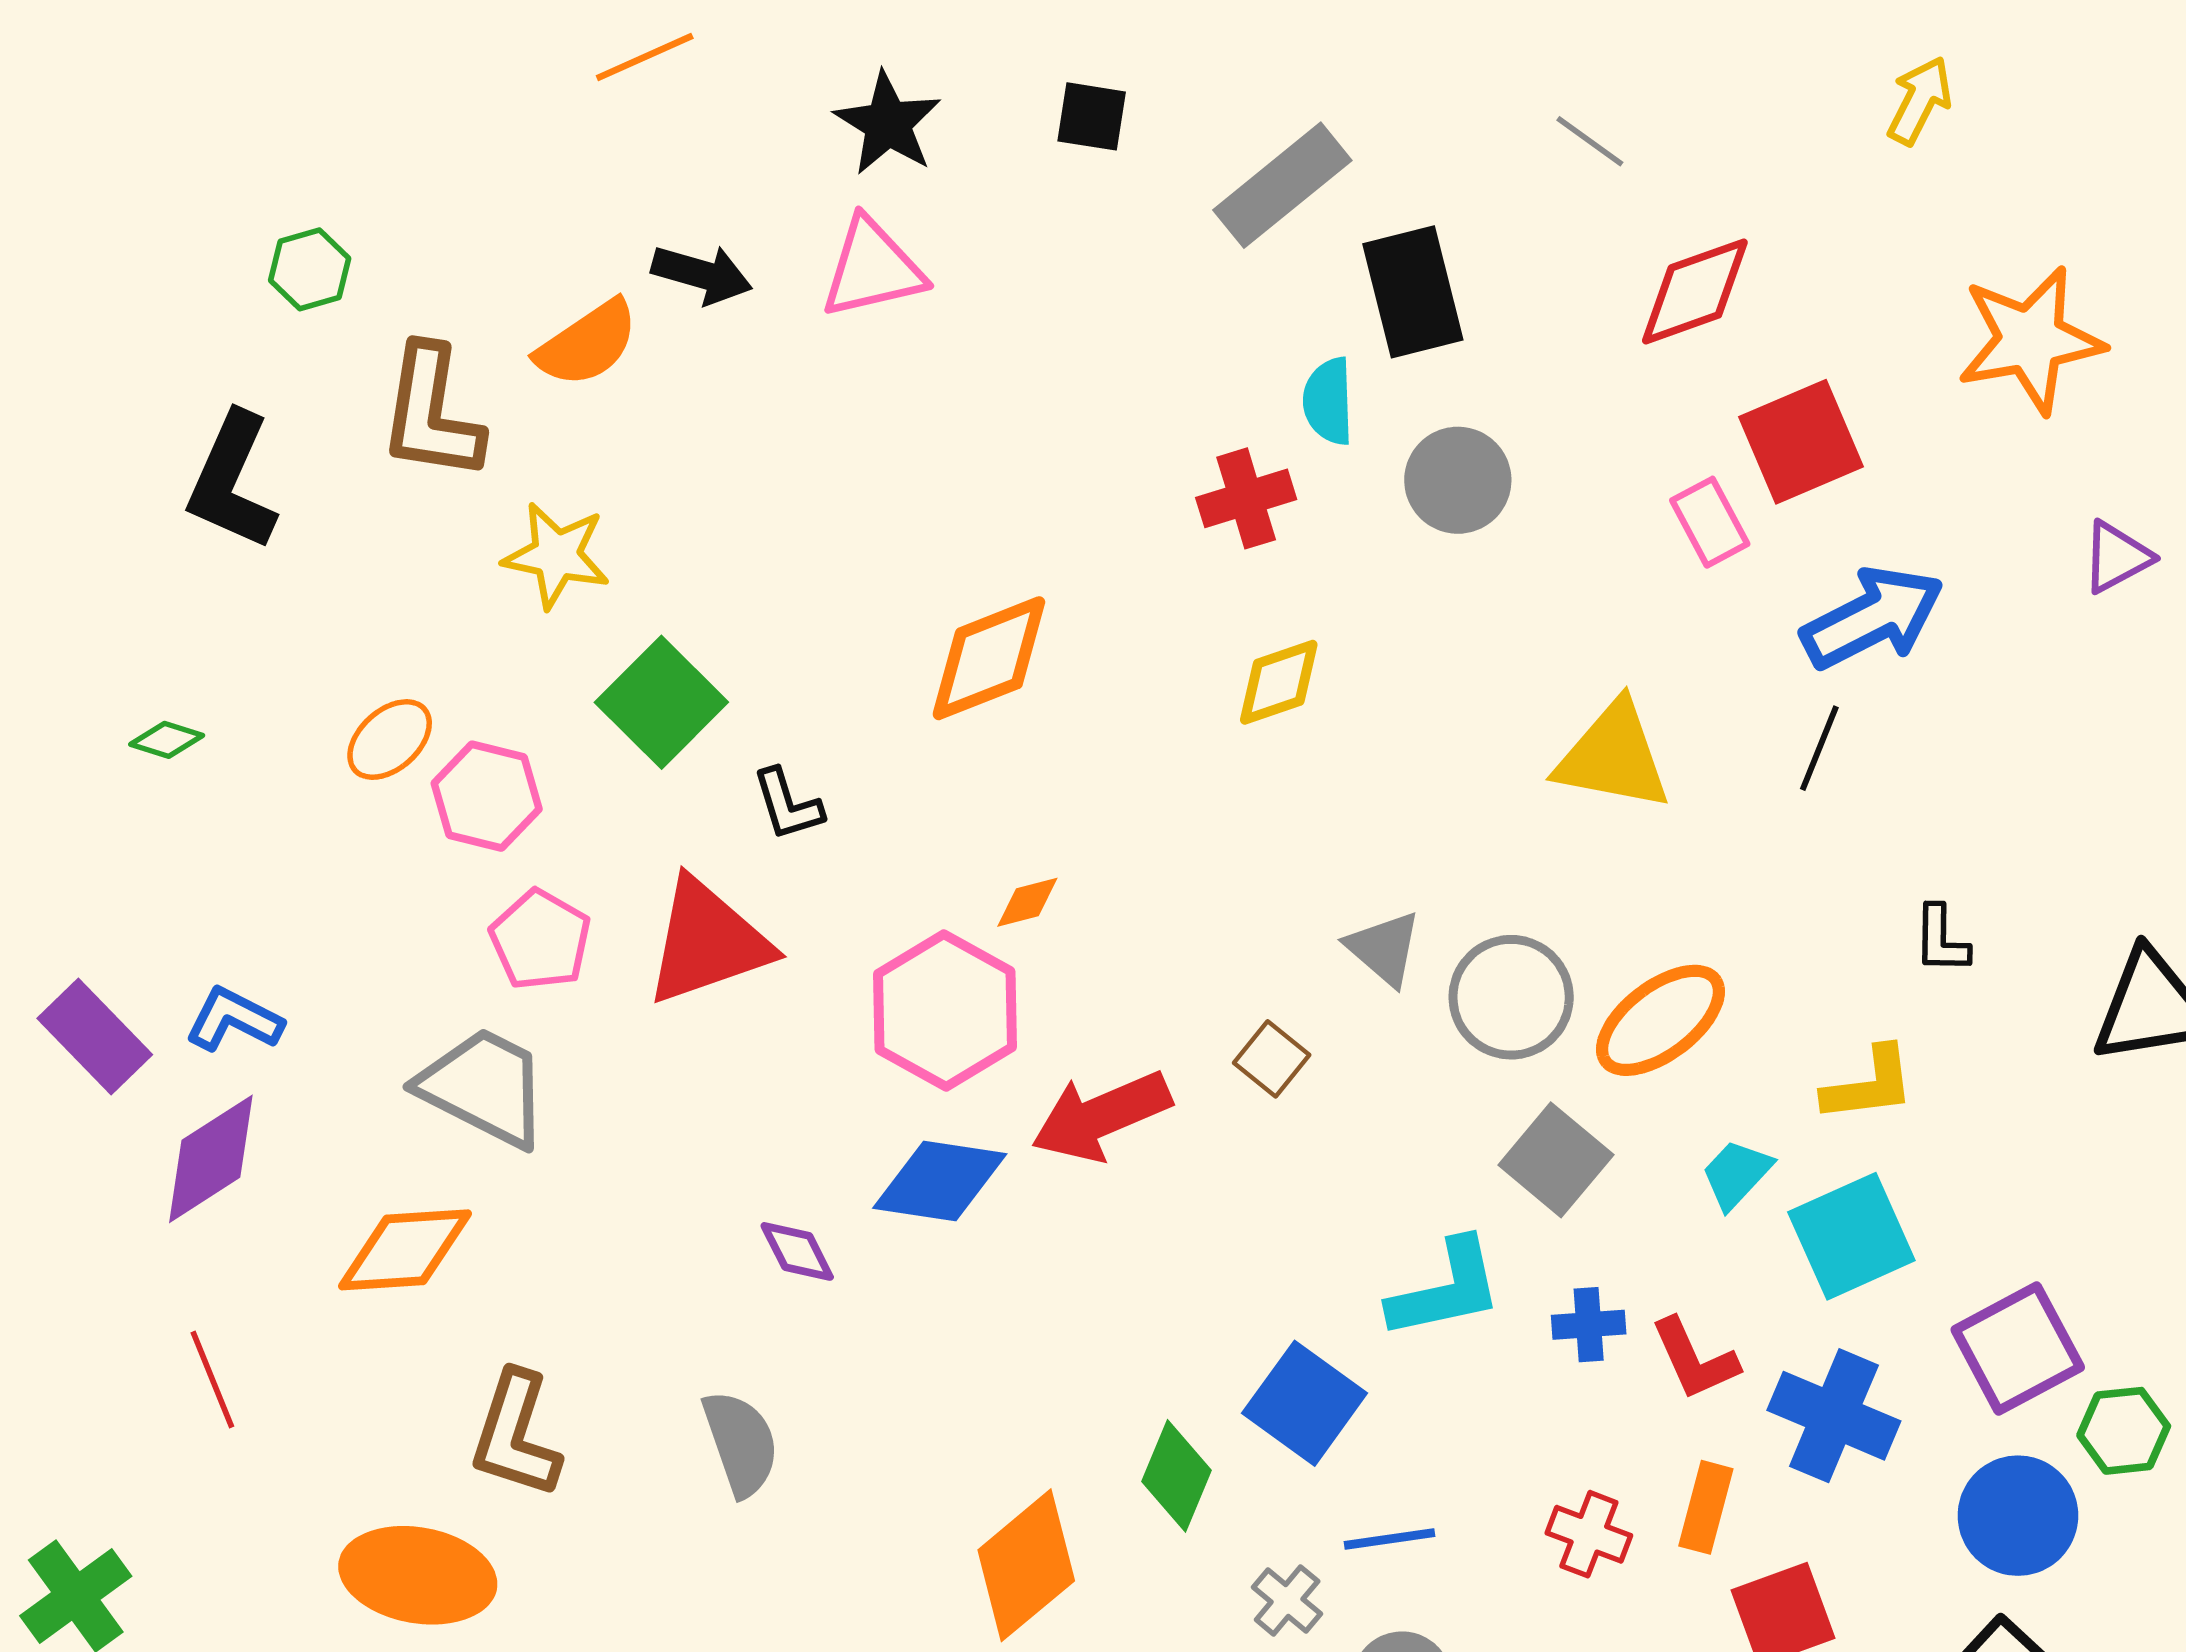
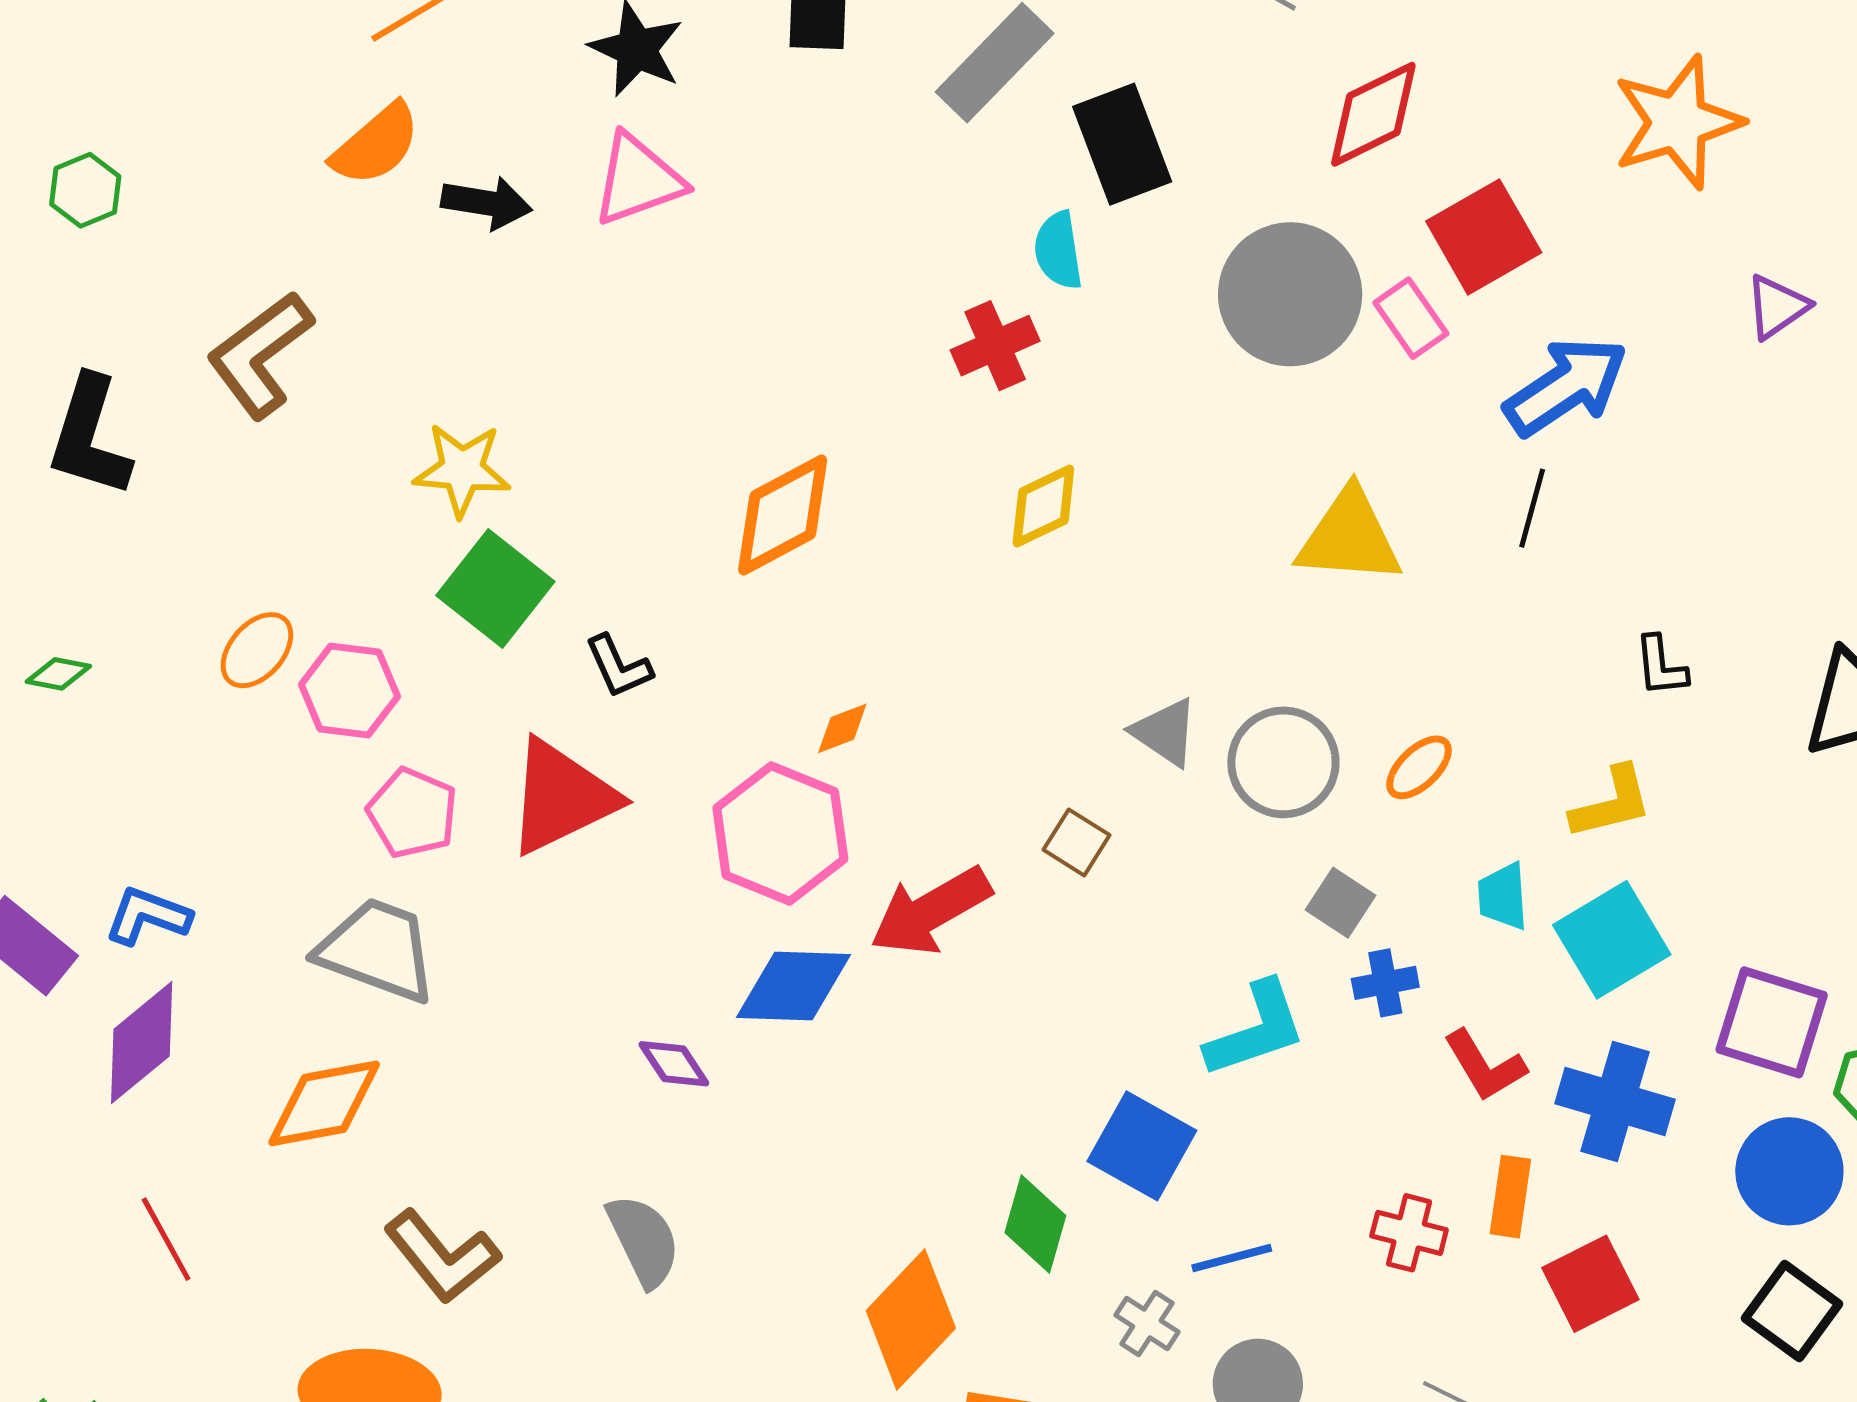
green hexagon: (310, 269) -> (85, 190), moved
orange semicircle: (587, 344) -> (376, 145), moved
brown L-shape: (431, 413) -> (260, 355), turned 51
gray circle: (1458, 480) -> (1290, 294), moved, size x1.5
yellow star: (556, 555) -> (462, 470), moved
orange ellipse: (1660, 1020) -> (1419, 767), size x0.6
gray square: (1556, 1160) -> (1340, 903), size x0.7
cyan trapezoid: (1737, 1174) -> (1503, 896), turned -40
blue cross: (1589, 1325) -> (1385, 983), moved
purple square: (2018, 1348) -> (1772, 1022), turned -38
brown L-shape: (516, 1435) -> (442, 1256), turned -50

